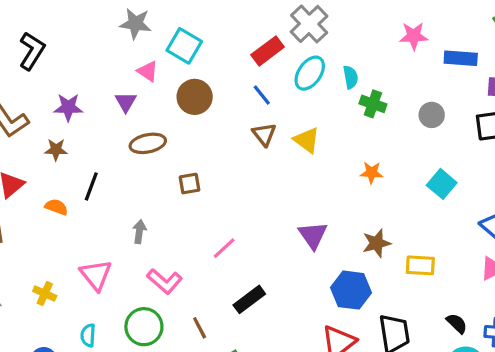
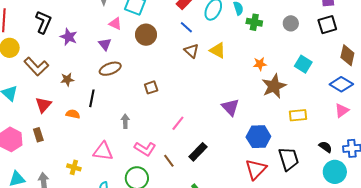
purple star: (68, 107) -> (69, 37), moved, turned 30
brown ellipse: (148, 143) -> (110, 69), moved
brown star: (377, 243) -> (274, 86), moved, size x1.4
pink triangle: (96, 275) -> (103, 151), turned -35
brown line: (200, 328) -> (169, 161), moved

